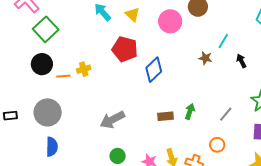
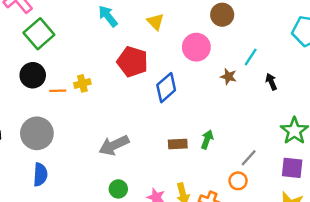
yellow triangle: (132, 14) -> (155, 22), moved
pink circle: (170, 21) -> (196, 47), moved
gray line: (226, 114) -> (249, 158), moved

